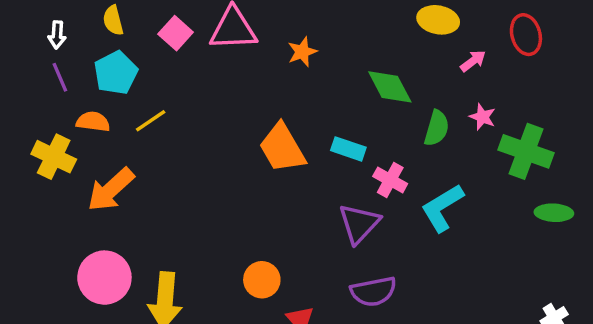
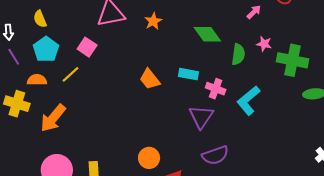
pink square: (176, 33) -> (87, 47), moved
orange trapezoid: (282, 148) -> (150, 79), size x0.7

